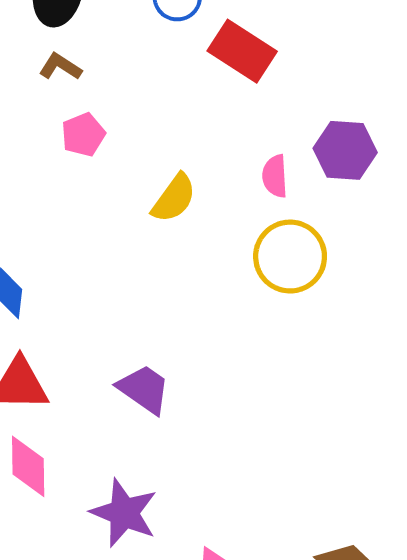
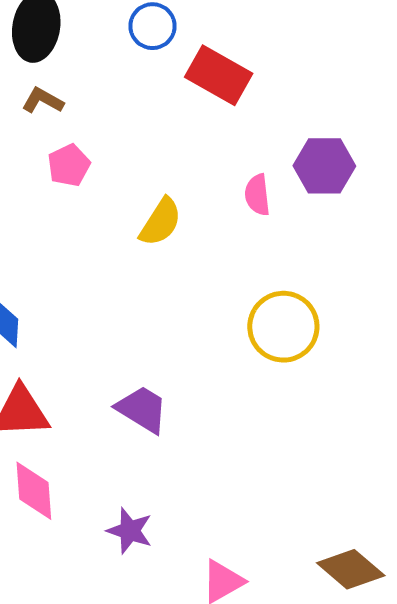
yellow circle: (290, 257) -> (283, 327), moved
purple star: (124, 513) -> (130, 531), size x0.7

